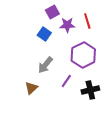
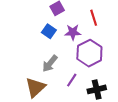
purple star: (67, 25) -> (73, 32), moved
brown triangle: (31, 88) -> (35, 87), size x1.5

